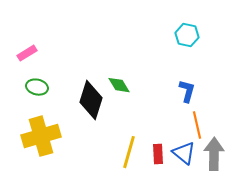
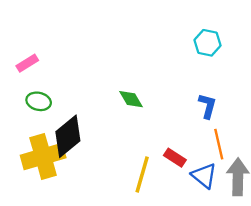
black diamond: (91, 100) -> (68, 136), moved, turned 33
red rectangle: (158, 154) -> (175, 158), moved, turned -54

